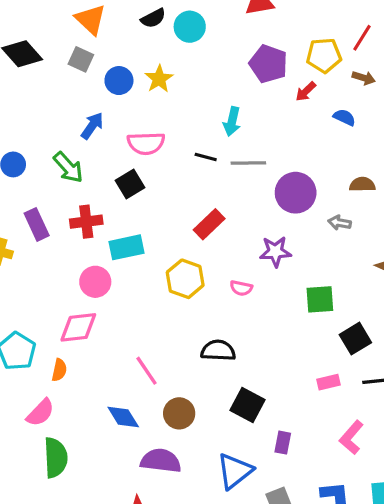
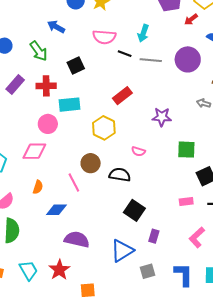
blue arrow: (92, 126) -> (56, 27), turned -102
pink semicircle: (146, 143) -> (104, 37), moved
purple circle: (296, 193) -> (188, 59), moved
purple rectangle: (37, 224) -> (15, 84), turned 60
pink semicircle: (241, 288) -> (138, 151), moved
orange semicircle: (59, 370) -> (38, 187), moved
brown circle: (179, 413) -> (91, 163), moved
blue diamond: (123, 417) -> (56, 210), turned -65

